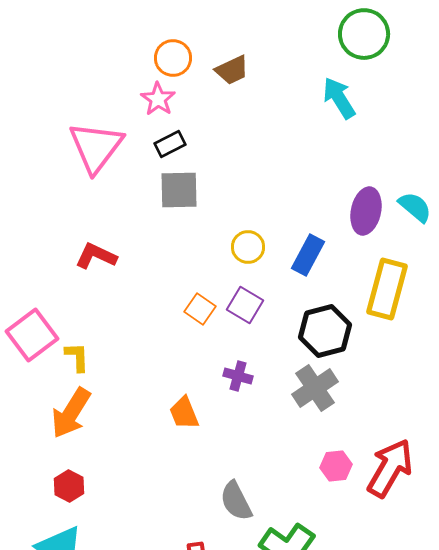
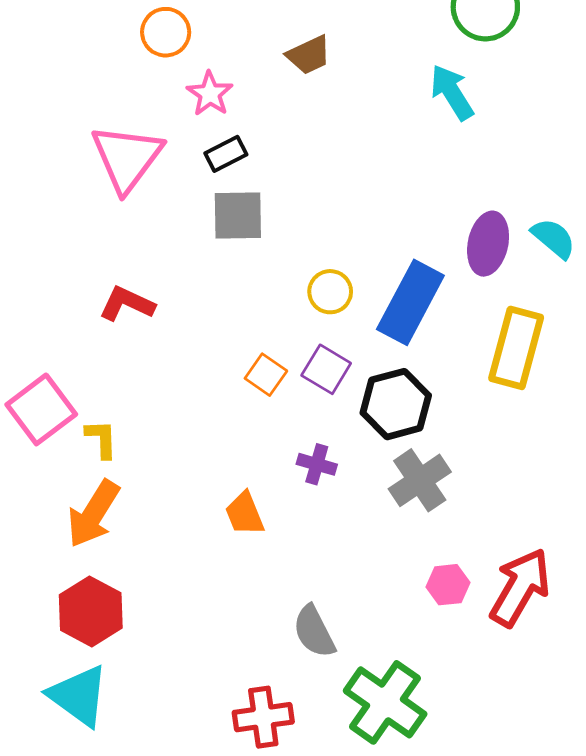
orange circle: (173, 58) -> (166, 32), moved
blue rectangle: (308, 255) -> (410, 302), size x1.5
black hexagon: (325, 331) -> (396, 404), moved
red hexagon: (69, 486) -> (91, 611), size x1.6

